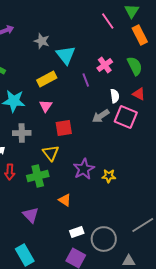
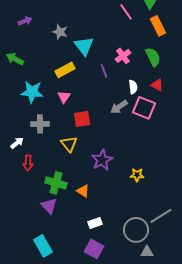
green cross: (38, 176) -> (56, 183), moved, turned 30
yellow star: (109, 176) -> (137, 175), moved
gray circle: (104, 239) -> (136, 230), moved

